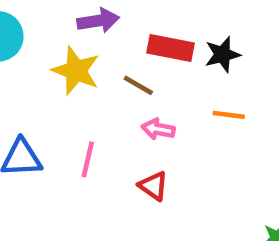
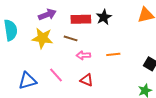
orange line: (229, 115) -> (113, 54), moved
pink line: (88, 159) -> (56, 75), turned -42

